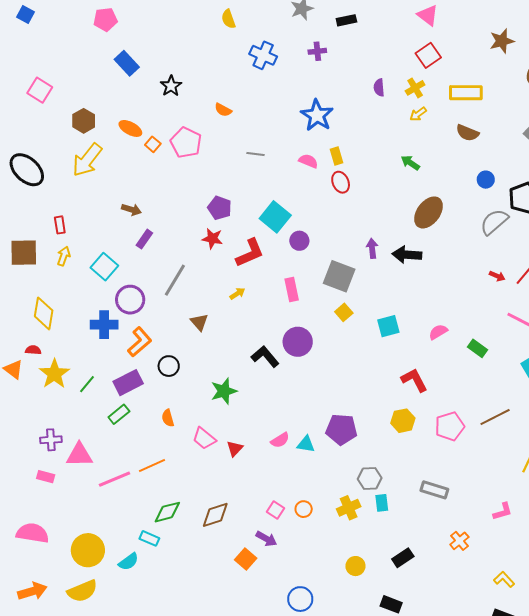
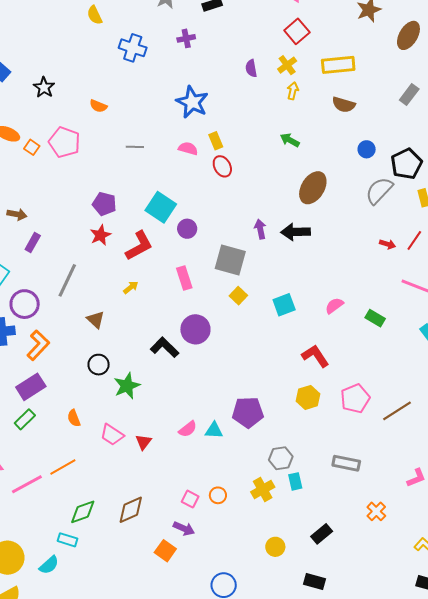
yellow arrow: (418, 114) -> (293, 91), turned 144
red star: (212, 239) -> (100, 235), turned -30
black circle: (169, 366) -> (99, 365), moved
brown line: (495, 417) -> (397, 411), moved

